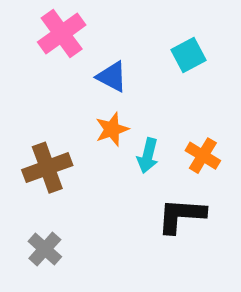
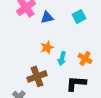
blue triangle: (112, 77) -> (47, 17), moved, turned -40
brown cross: (47, 168) -> (37, 76), moved

